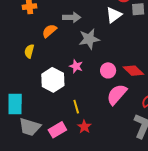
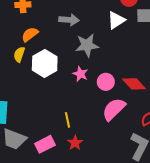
orange semicircle: (49, 31) -> (30, 34), moved
pink star: (76, 66) -> (80, 74), moved
white hexagon: (53, 80) -> (45, 63), moved

